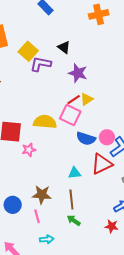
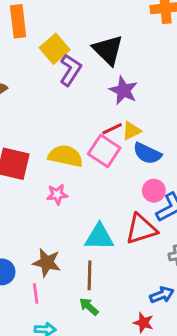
black triangle: (64, 47) -> (108, 50), size x1.6
purple L-shape: (41, 64) -> (70, 70), turned 105
blue semicircle: (86, 139) -> (147, 153), moved
pink star: (29, 150) -> (57, 194), moved
cyan triangle: (75, 173) -> (99, 237), size x1.5

